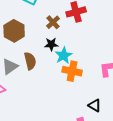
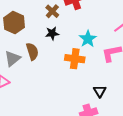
cyan star: (64, 55) -> (88, 39), moved
black triangle: (95, 105) -> (100, 91), turned 32

